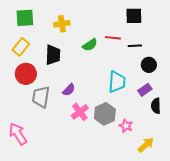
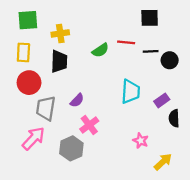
yellow cross: (62, 24) -> (60, 33), moved
yellow rectangle: (21, 47) -> (23, 52), turned -36
black circle: (149, 65) -> (170, 60), moved
gray hexagon: (105, 114) -> (71, 148), moved
pink arrow: (18, 134) -> (33, 138), moved, turned 75

